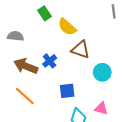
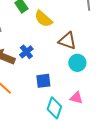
brown triangle: (81, 50) -> (67, 41), moved

